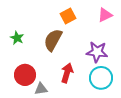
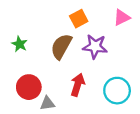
purple star: (97, 52) -> (95, 46), moved

